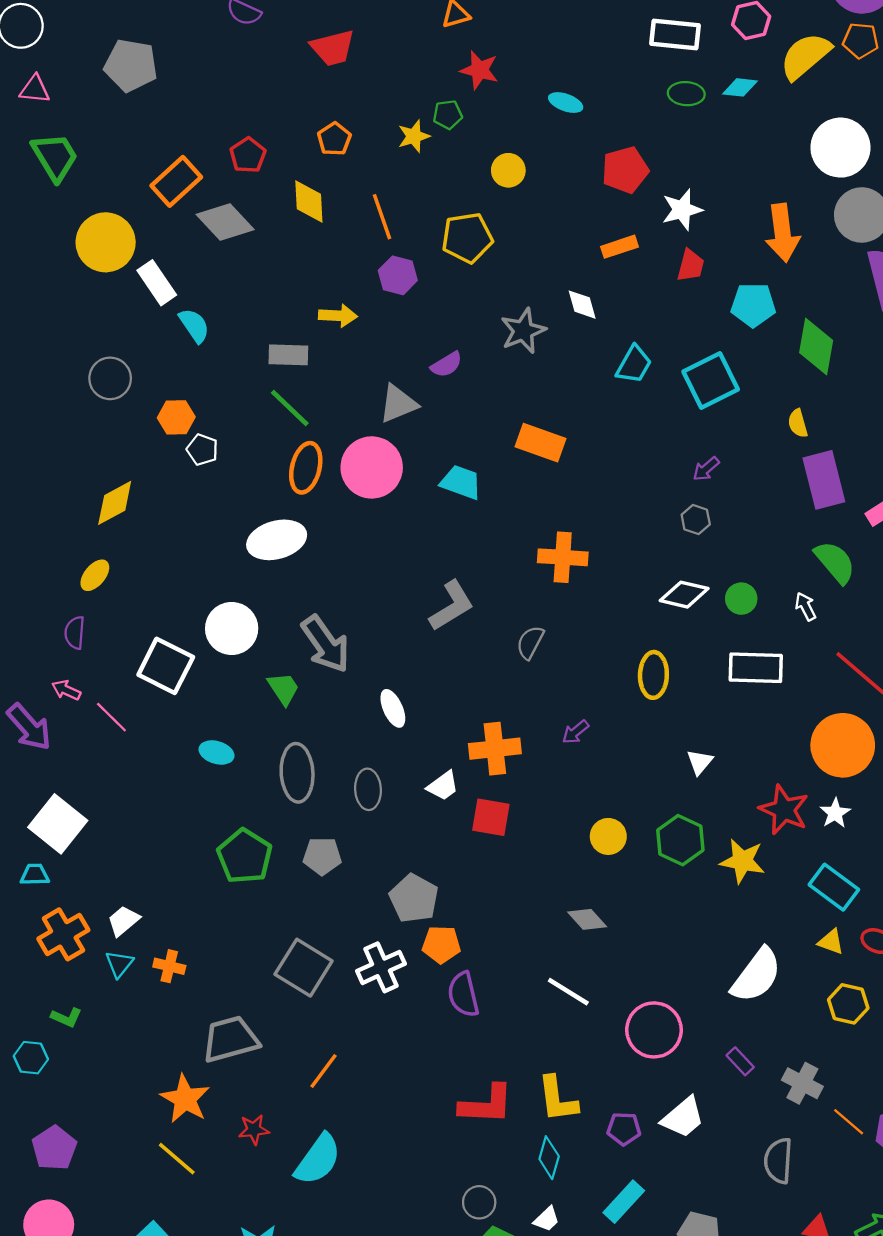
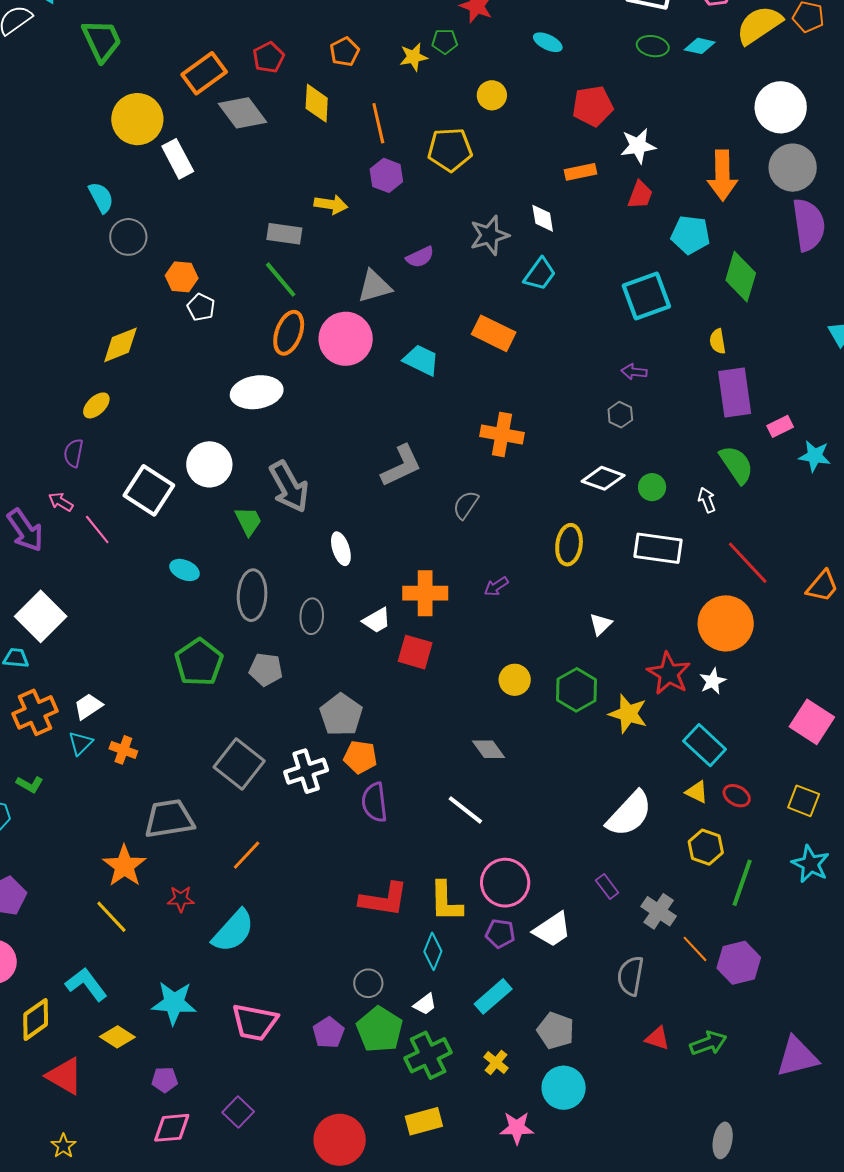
cyan semicircle: (194, 325) -> (101, 197), moved
cyan trapezoid: (634, 364) -> (540, 274), moved
purple arrow: (706, 469) -> (634, 372), turned 40
pink circle: (654, 1030) -> (505, 883), moved

